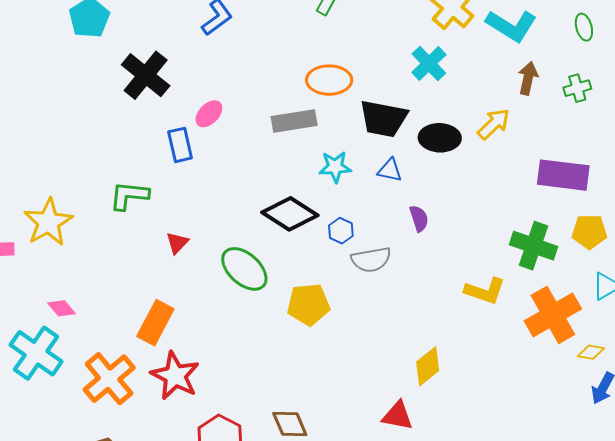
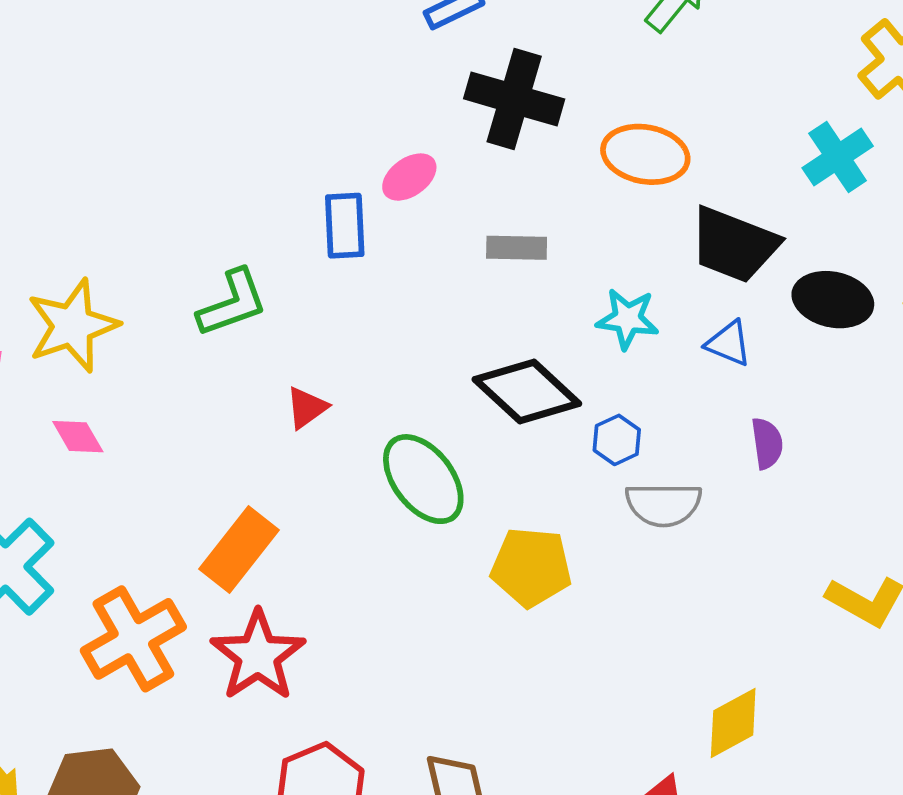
black cross: (146, 75) -> (514, 99), moved, turned -33
gray rectangle: (294, 121) -> (517, 248), moved, size x0.7
green L-shape: (129, 196) -> (232, 303), turned 144
pink diamond: (61, 308) -> (78, 437), moved

